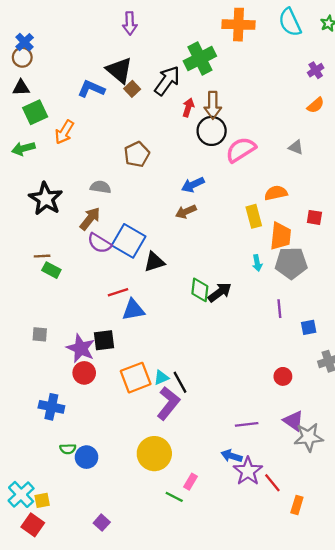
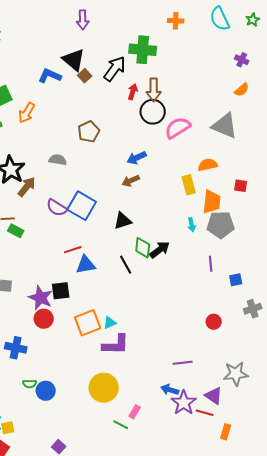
orange cross: (238, 25) -> (176, 21), size x0.6
green cross: (200, 58) -> (143, 50), turned 32
purple cross: (316, 70) -> (242, 60), turned -32
gray triangle: (296, 147) -> (225, 126), size x2.0
brown arrow: (90, 219) -> (27, 187), moved
black triangle: (154, 262) -> (123, 221), moved
black line: (180, 382) -> (126, 265), moved
purple L-shape: (168, 403) -> (116, 345), turned 52
purple triangle: (293, 421) -> (214, 396), moved
red line: (272, 483) -> (205, 413), turned -36

